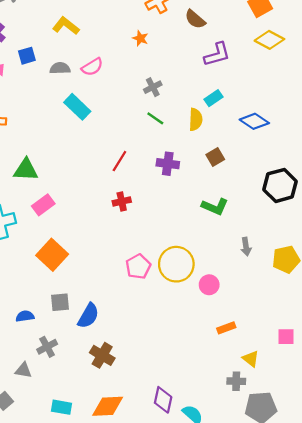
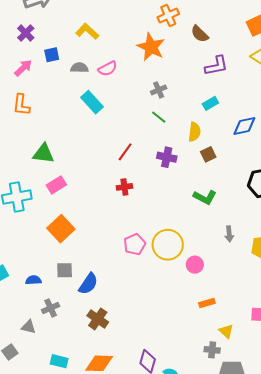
orange star: (140, 38) -> (151, 47), size x2.0
yellow semicircle: (196, 120) -> (194, 132), moved
blue diamond: (254, 121) -> (244, 126), turned -50

